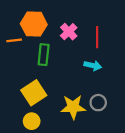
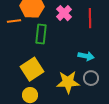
cyan arrow: (93, 65) -> (86, 56), moved

